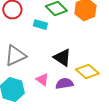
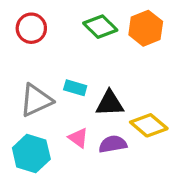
cyan rectangle: (40, 25) -> (75, 88), moved
black triangle: (62, 58) -> (110, 103), turned -36

